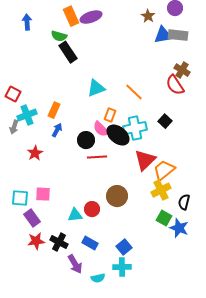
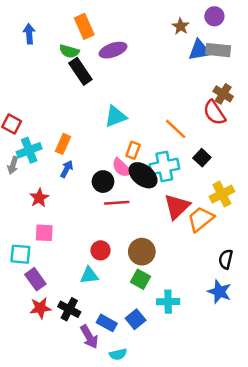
purple ellipse: (91, 17) -> (113, 50), moved
orange line: (134, 92) -> (176, 129), moved
yellow cross: (161, 190) -> (222, 194), moved
pink square: (43, 194) -> (44, 233), moved
red circle: (92, 209) -> (101, 250), moved
green square: (164, 218) -> (141, 279), moved
blue rectangle: (90, 243) -> (107, 323), moved
blue square: (124, 247) -> (136, 319), moved
cyan cross: (122, 267) -> (168, 302), moved

